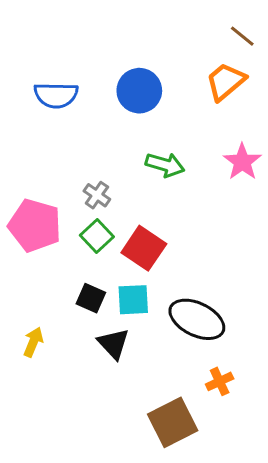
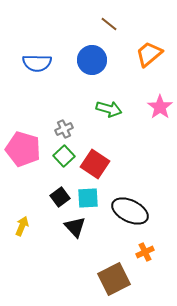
brown line: (242, 36) -> (109, 24), moved
gray cross: (97, 195) -> (64, 129), turned 30
black square: (91, 298) -> (60, 197), turned 30

